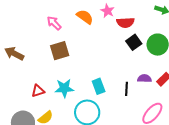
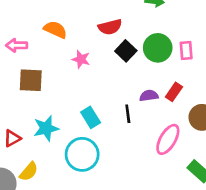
pink star: (107, 11) -> (81, 59), moved
pink arrow: (54, 23) -> (17, 45), turned -35
brown square: (60, 51) -> (31, 80), turned 30

